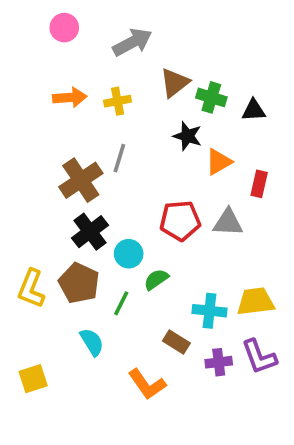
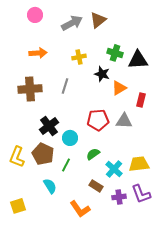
brown triangle: (175, 83) -> (98, 20), moved
yellow cross: (118, 101) -> (79, 57), moved
black triangle: (254, 110) -> (138, 60), size x1.5
brown cross: (81, 180) -> (30, 89), moved, turned 30
green semicircle: (156, 279) -> (93, 154), moved
cyan cross: (210, 311) -> (114, 169), turned 36

